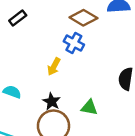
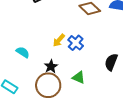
blue cross: (74, 43) -> (76, 43), moved

